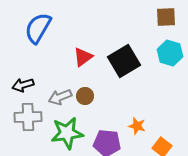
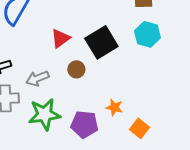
brown circle: (85, 96) -> (76, 69), moved

